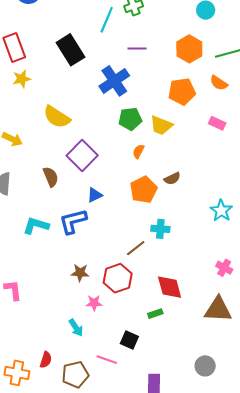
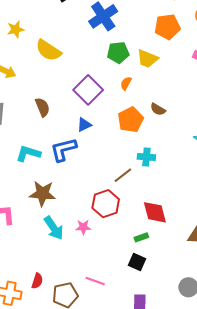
yellow star: (22, 79) -> (16, 29), moved
purple square: (82, 156) -> (88, 90), moved
brown semicircle: (172, 179) -> (158, 109), turned 56
brown star: (80, 273) -> (42, 194), moved, size x1.5
cyan arrow: (76, 328) -> (54, 228), moved, size x1.4
black square: (129, 340) -> (137, 262), moved

